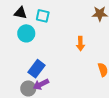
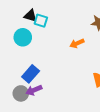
black triangle: (20, 13) -> (31, 16), moved
orange arrow: (80, 44) -> (77, 43), moved, turned 64

